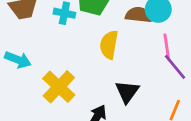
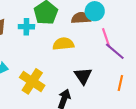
yellow semicircle: (109, 45) -> (63, 44), turned 85

